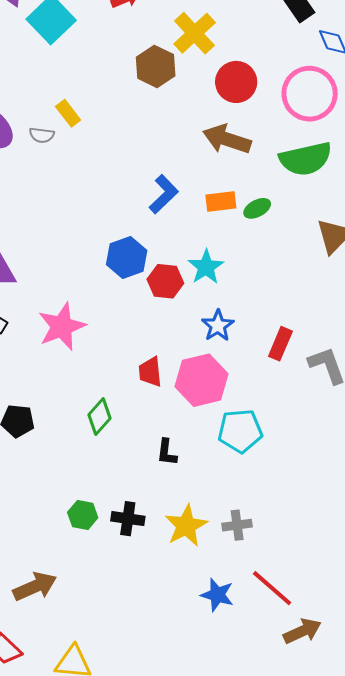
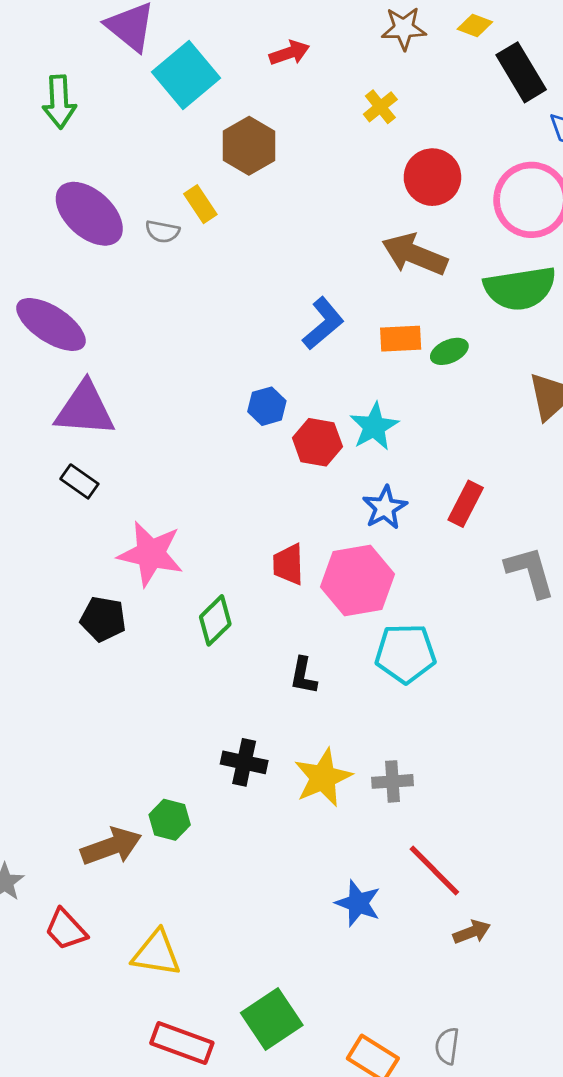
yellow cross: (195, 33) -> (380, 107), size x0.6
brown hexagon: (156, 66) -> (249, 146), moved
blue hexagon: (127, 257) -> (267, 406), size x0.7
pink star: (62, 327) -> (151, 554), moved, turned 30
red rectangle: (280, 344) -> (466, 504), moved
green hexagon: (83, 515) -> (170, 820), moved
blue star: (217, 595) -> (358, 903), moved
brown arrow: (302, 631) -> (472, 932), size x0.7

